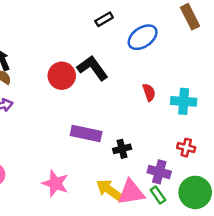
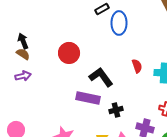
blue ellipse: (143, 37) -> (119, 23), moved, turned -55
black L-shape: (93, 68) -> (101, 77), moved

